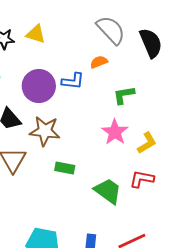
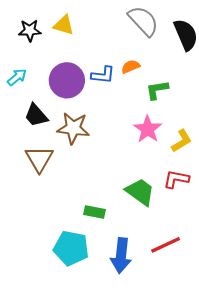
orange semicircle: (99, 62) -> (131, 67), moved
green rectangle: (65, 168) -> (94, 212), moved

